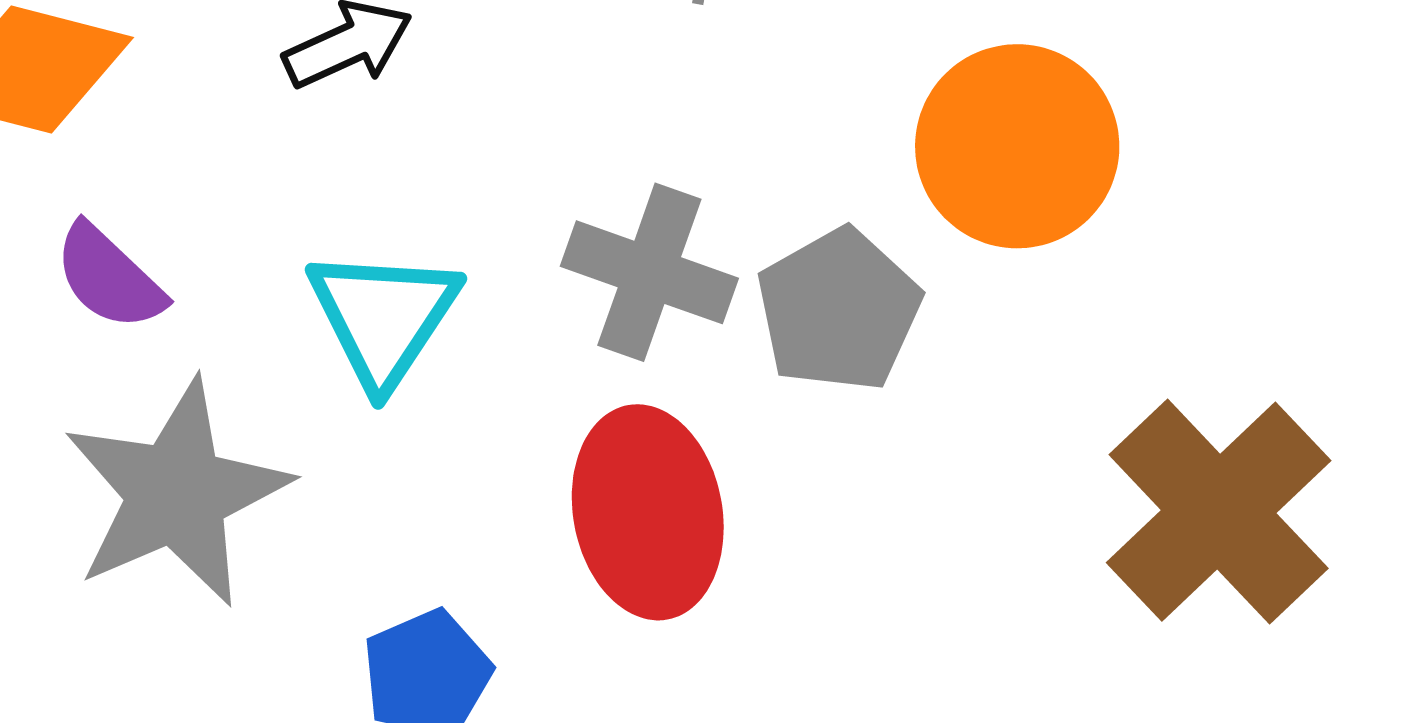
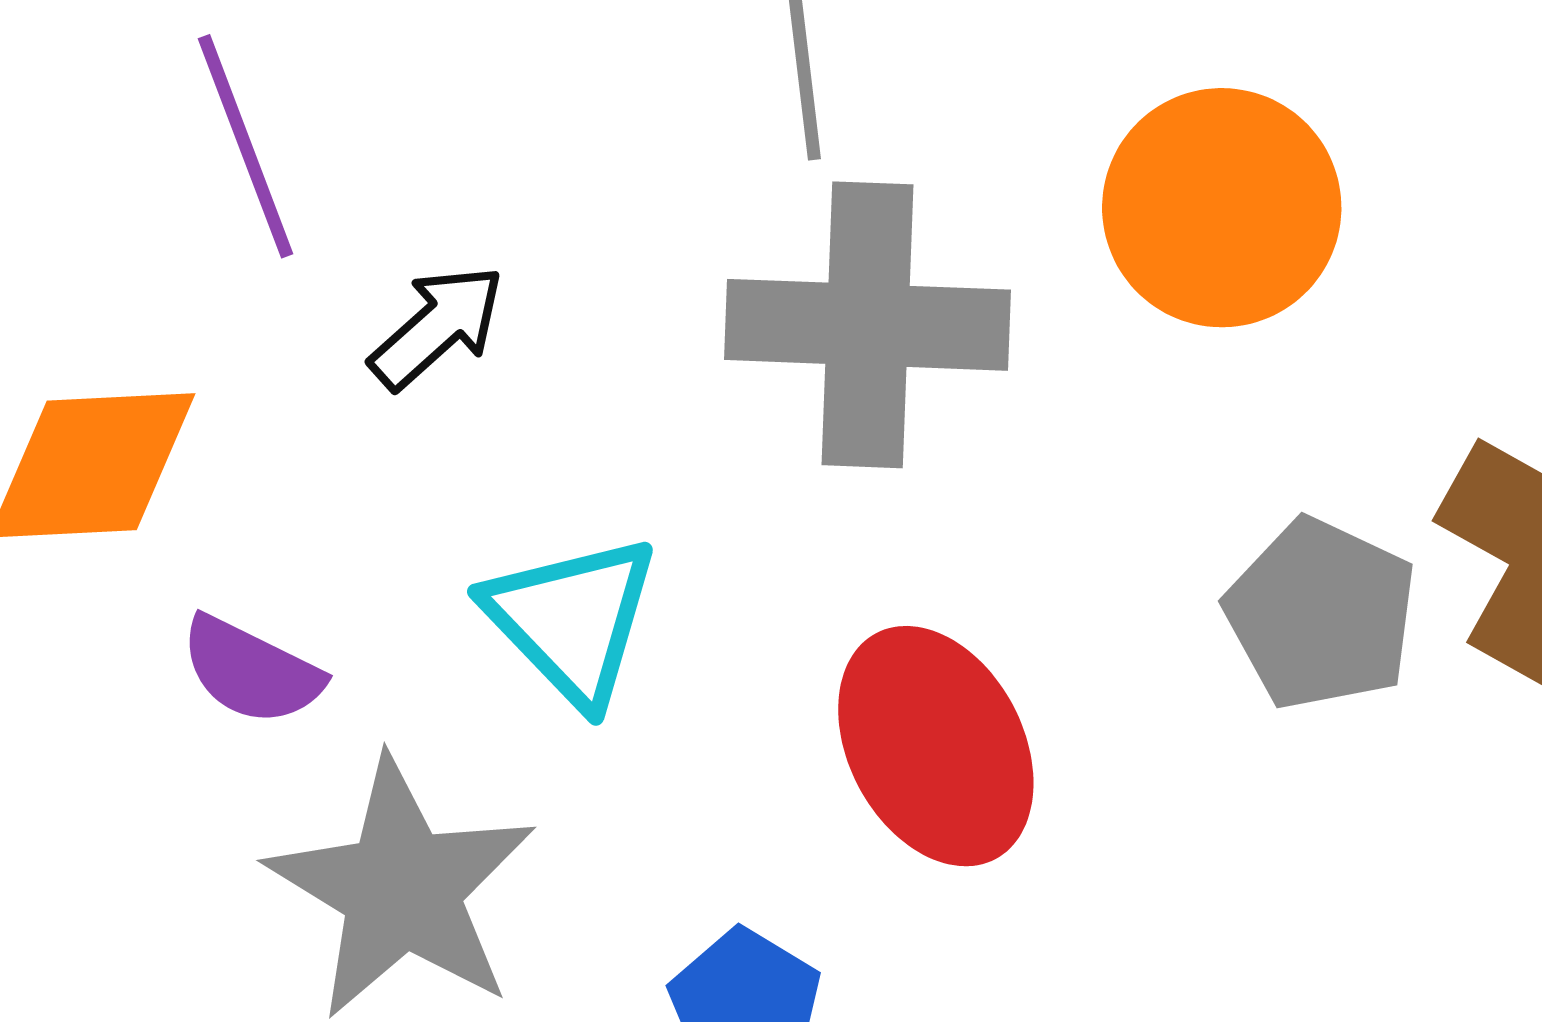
gray cross: (649, 272) -> (867, 325), moved, size x1.4
gray pentagon: (839, 310) -> (1321, 614), moved

